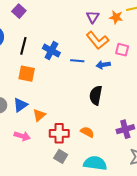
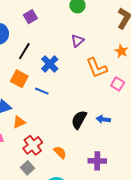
purple triangle: (93, 17) -> (77, 41), moved
blue line: (77, 61) -> (42, 91), moved
blue arrow: (103, 65) -> (103, 119), moved
red cross: (59, 133) -> (33, 145), turned 36

